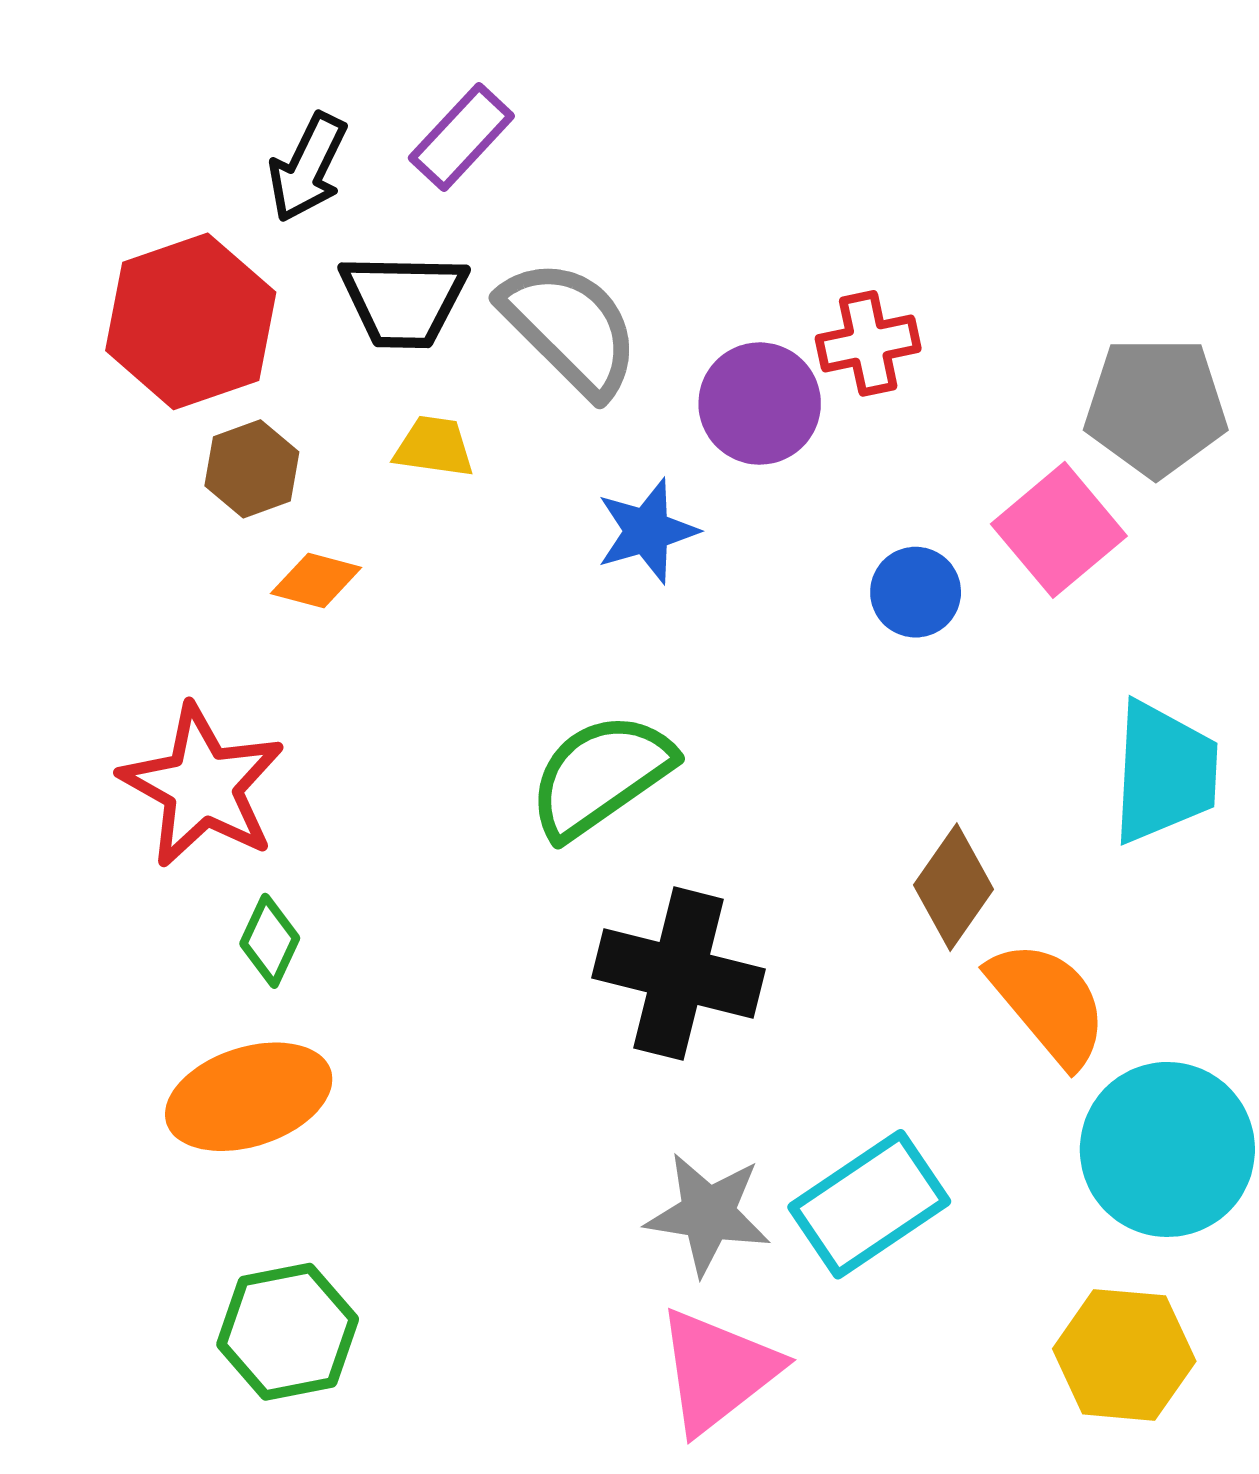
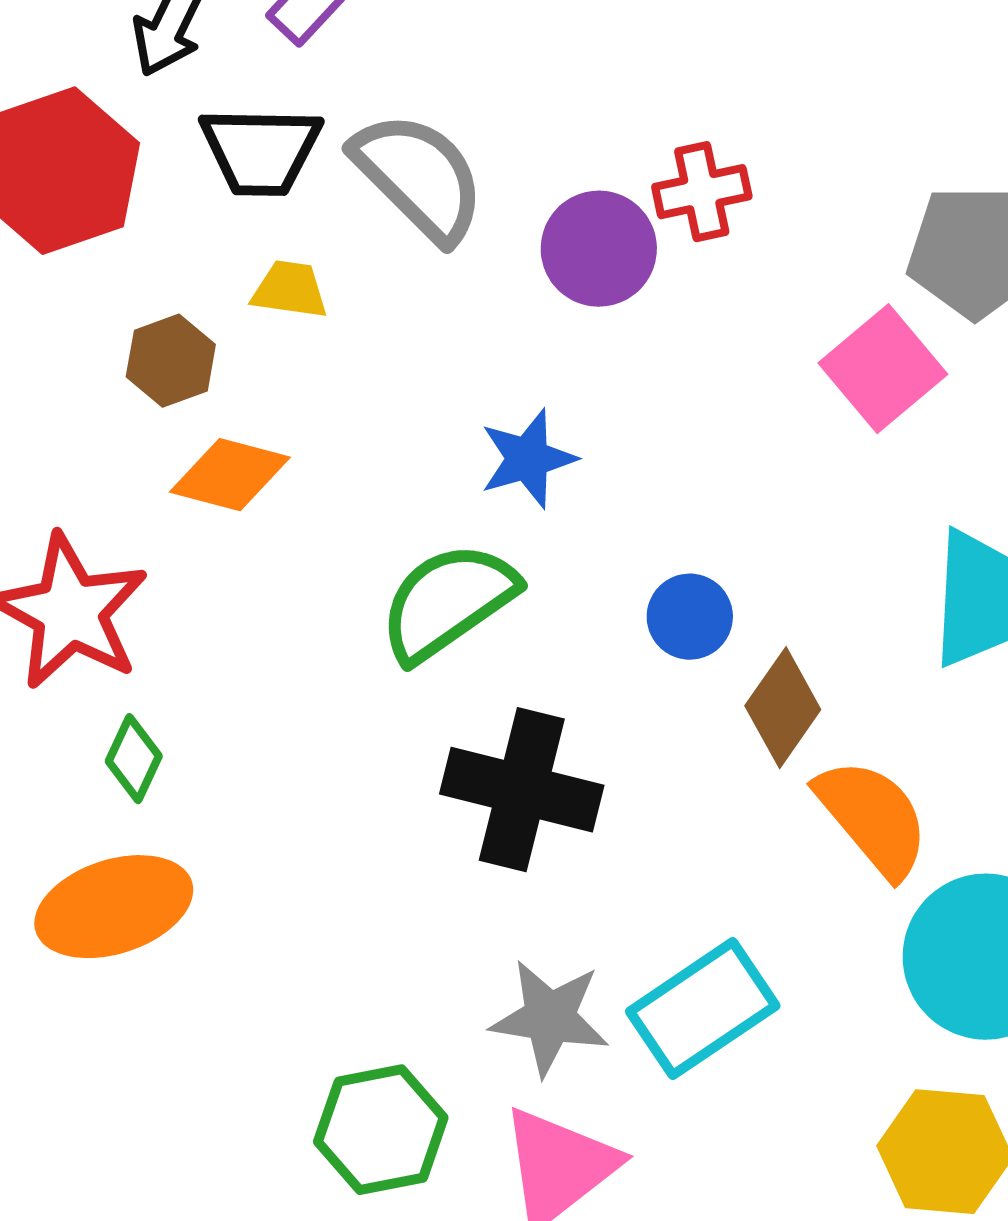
brown hexagon: (252, 469) -> (171, 361), moved
blue star: (647, 531) -> (528, 459), moved
orange diamond: (316, 581) -> (230, 475), moved, size x1.4
blue circle: (916, 592) -> (690, 617), moved
green hexagon: (288, 1332) -> (381, 1130), moved

